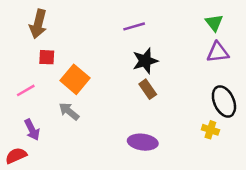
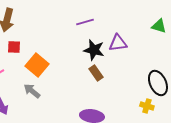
green triangle: (214, 23) -> (159, 26), moved, turned -35
purple triangle: (218, 52) -> (118, 43), moved
black star: (145, 61) -> (94, 50), turned 30

